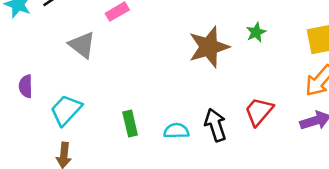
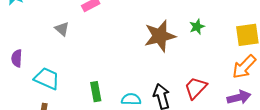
gray triangle: (82, 45) -> (62, 29), size x0.7
cyan trapezoid: (66, 110) -> (47, 79), turned 68

